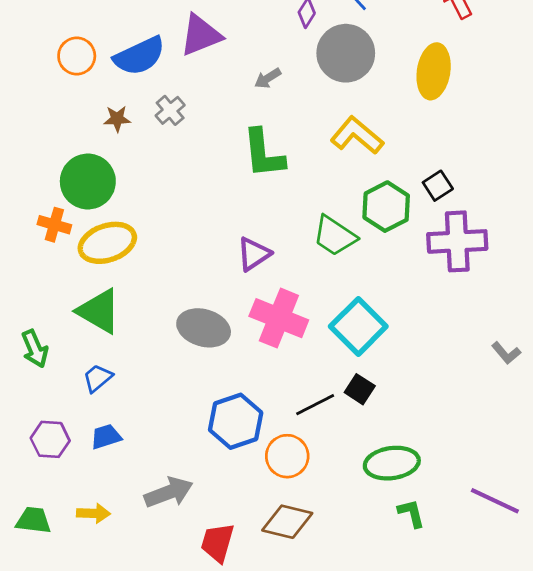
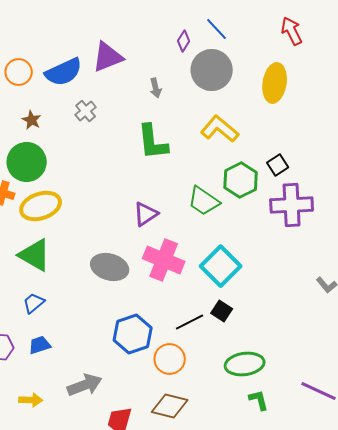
gray arrow: (268, 78) -> (156, 88), turned -72
brown star: (117, 119) -> (32, 120), moved, turned 30

